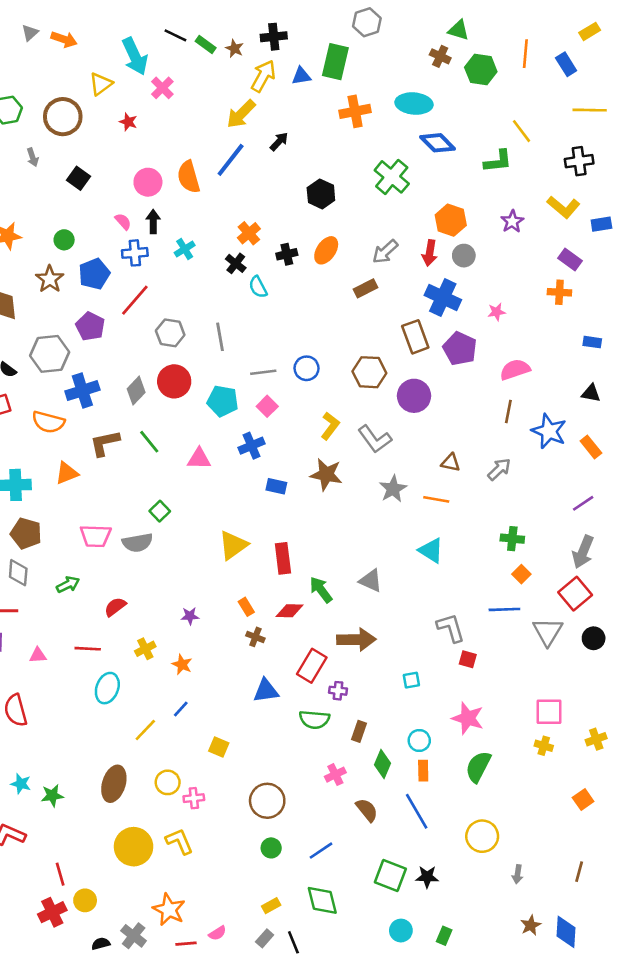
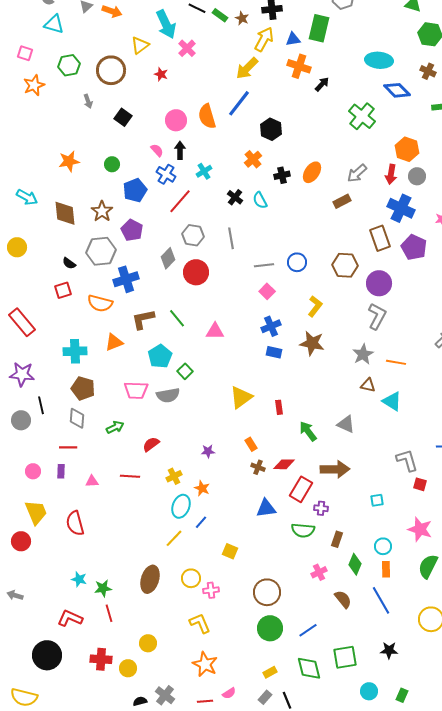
brown cross: (440, 56) -> (428, 71), moved
orange cross: (355, 111) -> (299, 66), moved, turned 30
black arrow: (279, 142) -> (322, 84), moved
black hexagon: (321, 194) -> (271, 129), moved
blue cross: (135, 253) -> (166, 174), turned 36
black cross: (236, 263) -> (235, 197), moved
brown star: (50, 279) -> (102, 211), moved
red line: (135, 300) -> (180, 201), moved
gray diamond: (136, 391) -> (168, 258), moved
cyan pentagon: (223, 401) -> (160, 356), moved, turned 30
gray L-shape: (375, 439) -> (377, 316), moved, turned -116
blue cross: (251, 446) -> (271, 326), moved
brown triangle: (451, 463) -> (368, 385), moved
red rectangle: (283, 558) -> (279, 407), size x0.6
red diamond: (289, 611) -> (284, 464), moved
cyan ellipse: (107, 688) -> (181, 506), moved
yellow circle: (134, 847) -> (148, 643), moved, size x0.6
green circle: (271, 848) -> (270, 628), size x1.6
red line: (60, 874) -> (109, 613), moved
green square: (390, 875) -> (345, 657), moved, turned -30
orange star: (169, 910) -> (205, 664), moved
red cross: (52, 912) -> (101, 659), moved, turned 30

